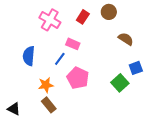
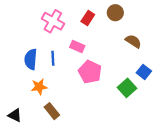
blue line: (60, 59) -> (53, 58), moved, turned -40
blue square: (136, 68) -> (144, 72), turned -32
pink pentagon: (78, 78) -> (90, 72), moved
orange star: (46, 85) -> (39, 87), moved

